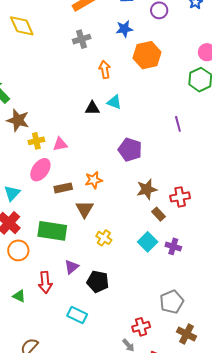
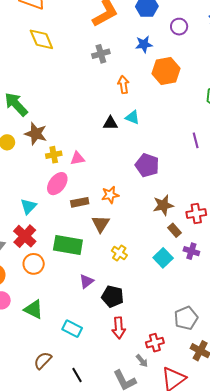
purple cross: (173, 246) -> (191, 251), moved
red arrow: (45, 282) -> (119, 328), moved
green triangle: (19, 296) -> (34, 309), size x1.5
cyan rectangle: (77, 315) -> (72, 329), moved

